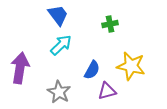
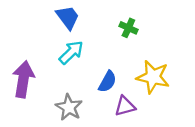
green cross: (110, 24) -> (128, 28), turned 35

